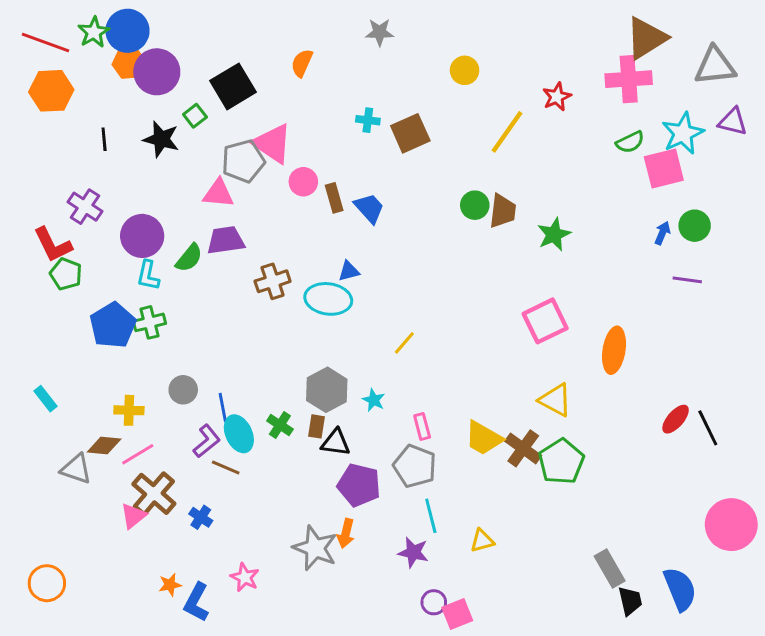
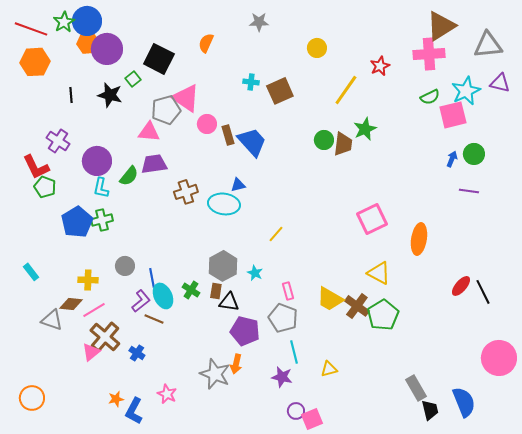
black square: (233, 86) -> (159, 59), turned -32
blue trapezoid: (369, 208) -> (252, 142), size x1.4
green star: (554, 234) -> (365, 129), moved

